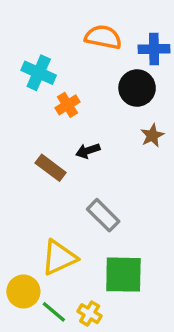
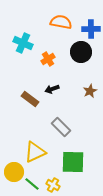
orange cross: (67, 105) -> (48, 59), moved
brown star: (152, 135) -> (90, 91), moved

